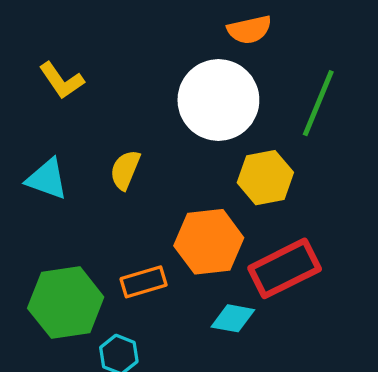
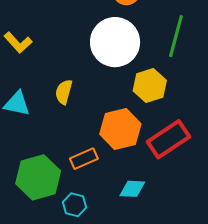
cyan diamond: (233, 318) -> (132, 189), moved

